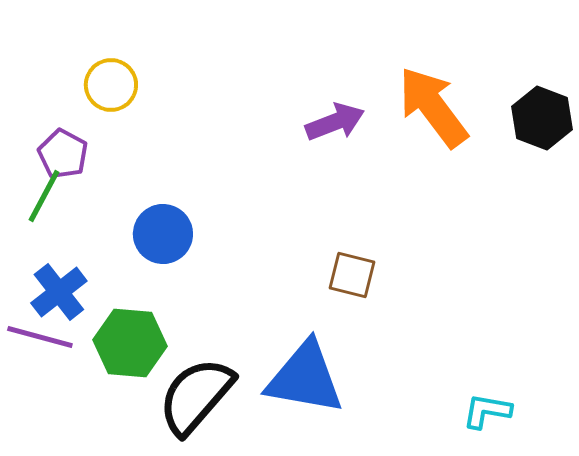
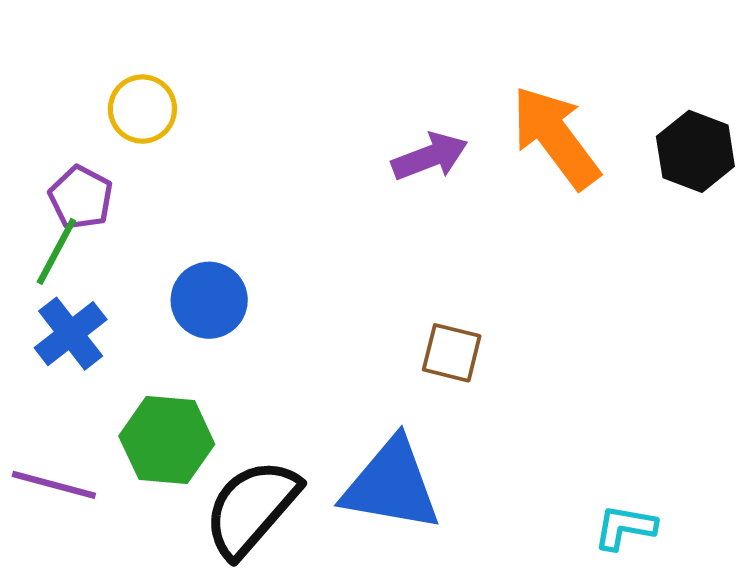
blue cross: (59, 292) -> (71, 334), moved
purple line: (40, 337) -> (54, 485), moved

